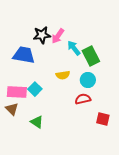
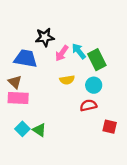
pink arrow: (58, 36) -> (62, 53), moved
cyan square: (35, 89) -> (22, 129), moved
brown triangle: (12, 109) -> (15, 82), moved

